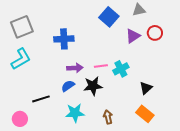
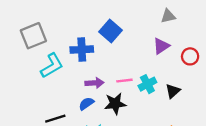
blue square: (109, 17) -> (111, 31), moved
red circle: (155, 33) -> (190, 56), moved
cyan L-shape: (21, 59) -> (52, 66), moved
black triangle: (146, 88) -> (173, 91), moved

